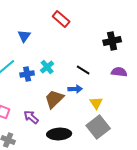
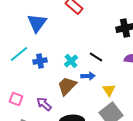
blue triangle: (24, 36) -> (37, 23), size x1.5
cyan cross: (47, 67) -> (71, 61), moved

